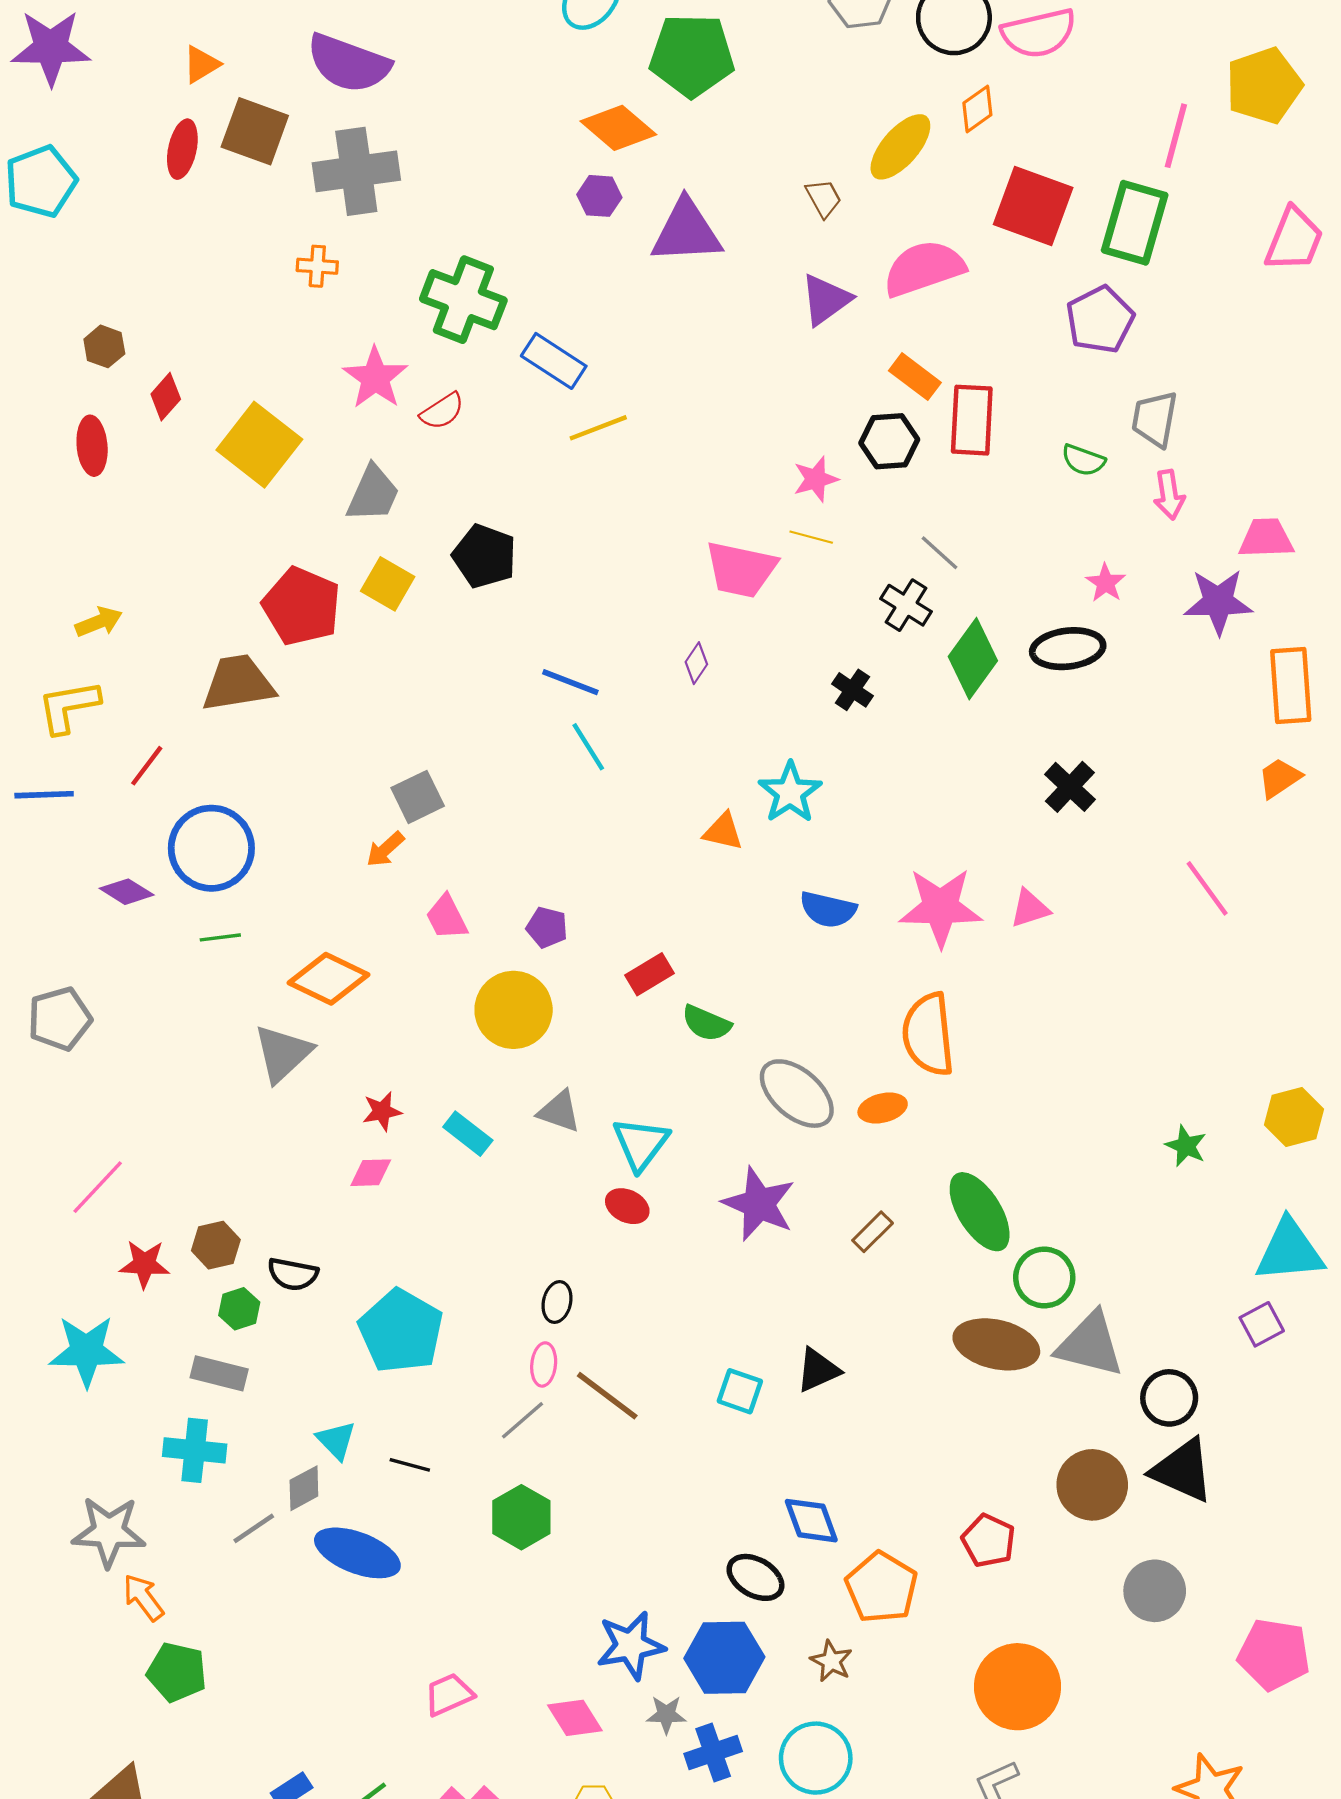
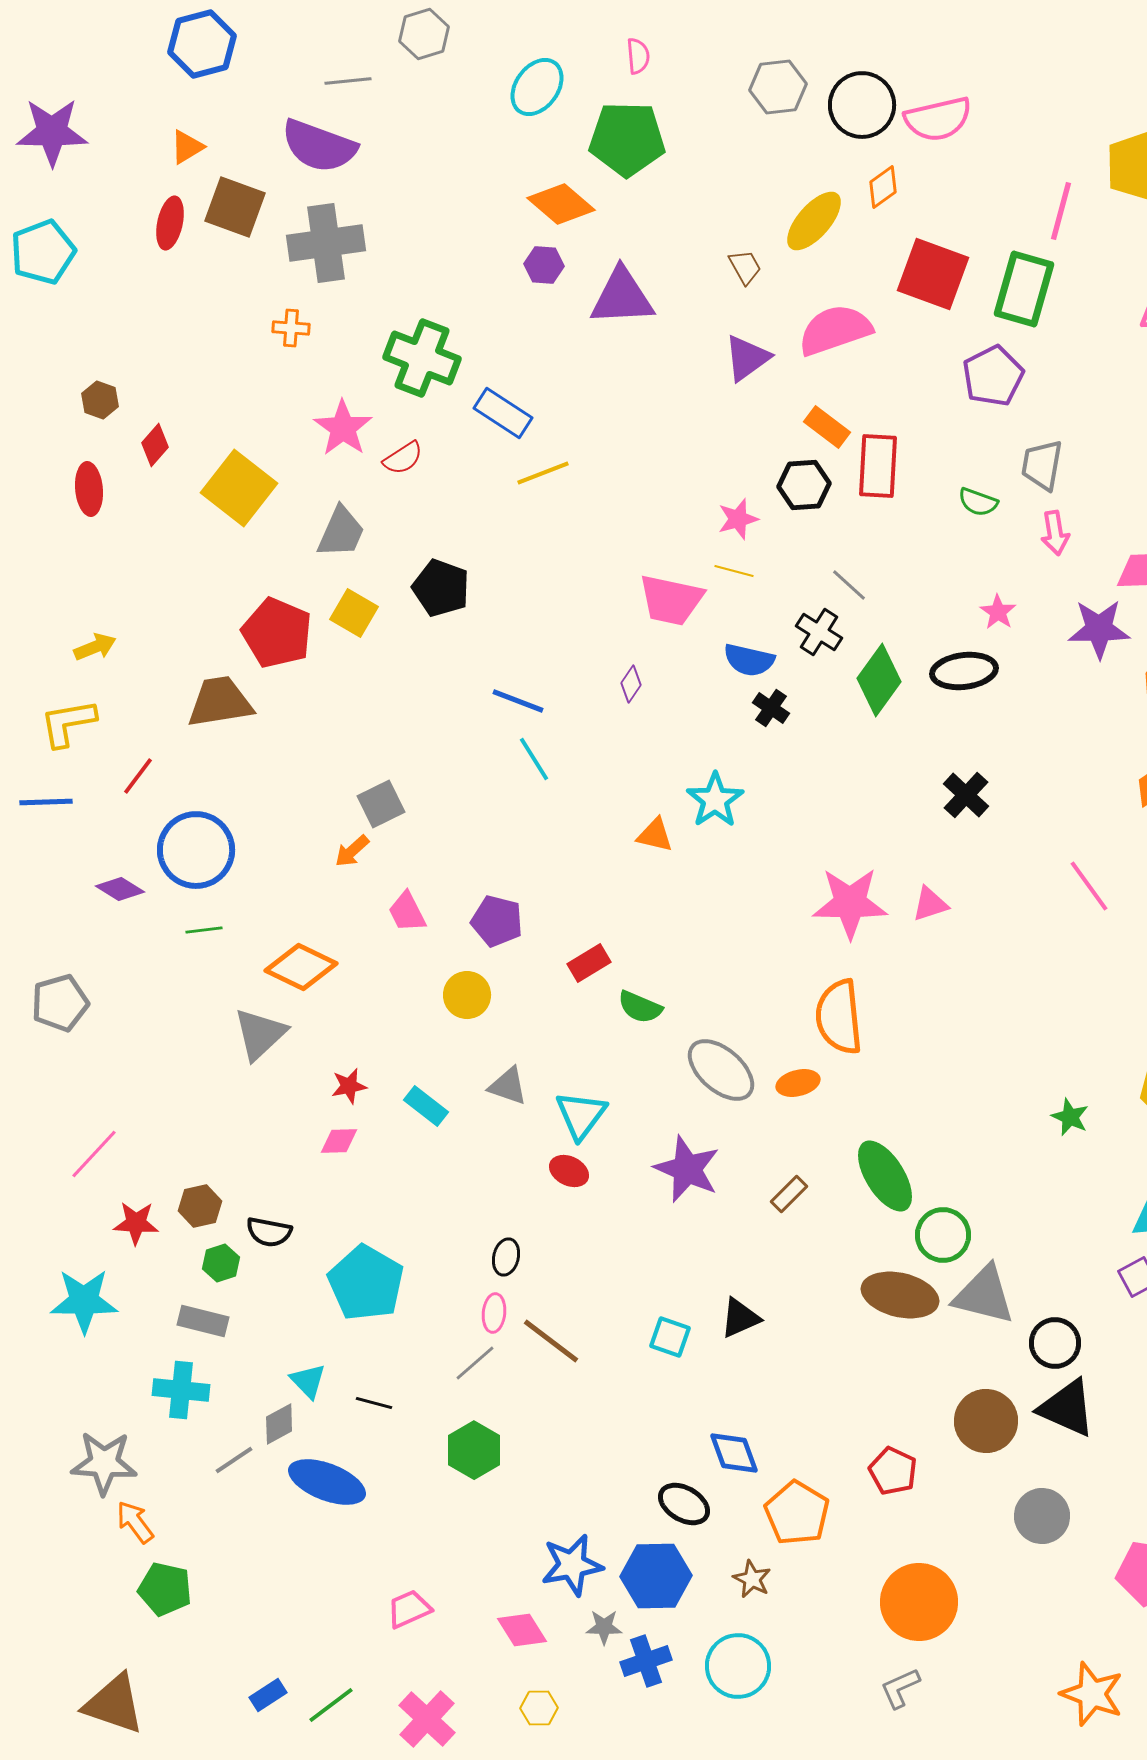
blue semicircle: (828, 910) -> (749, 660), moved
purple pentagon: (547, 927) -> (497, 921), size x1.4
yellow circle: (514, 1010) -> (467, 995), size x0.7

